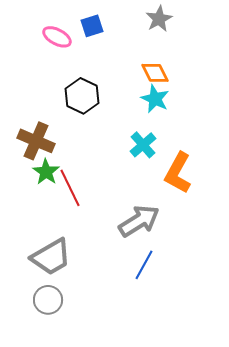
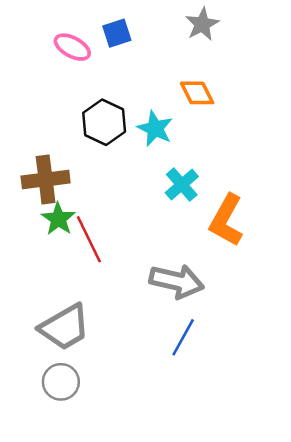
cyan star: (155, 99) -> (155, 129), moved
brown cross: (36, 141) -> (46, 179), turned -30
gray arrow: (139, 221) -> (177, 281), turned 45

